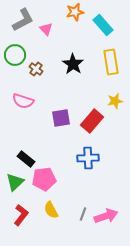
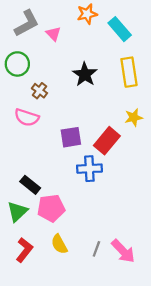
brown cross: (36, 69) -> (39, 91), moved
blue cross: (88, 158) -> (89, 169), moved
pink arrow: (106, 216) -> (123, 251), turned 65

